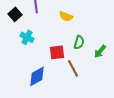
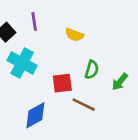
cyan cross: (27, 37) -> (22, 63), size x1.5
brown line: (73, 68) -> (84, 105), turned -36

